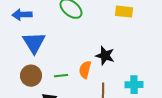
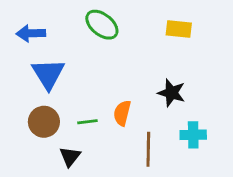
black star: (105, 56) -> (171, 93), moved

